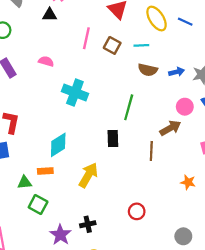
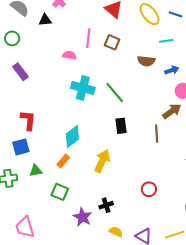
black triangle: (50, 15) -> (45, 20), moved
cyan line: (141, 45) -> (166, 41), moved
pink semicircle: (46, 61) -> (69, 55), moved
blue arrow: (177, 72) -> (172, 70), moved
green line: (129, 107) -> (115, 92), moved, turned -50
orange rectangle: (45, 171) -> (63, 161), turned -40
green triangle: (25, 182) -> (36, 171), moved

